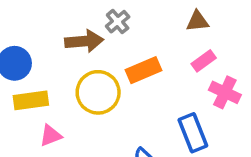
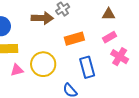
yellow circle: (98, 92) -> (43, 64), moved
blue rectangle: (193, 133) -> (87, 67), moved

